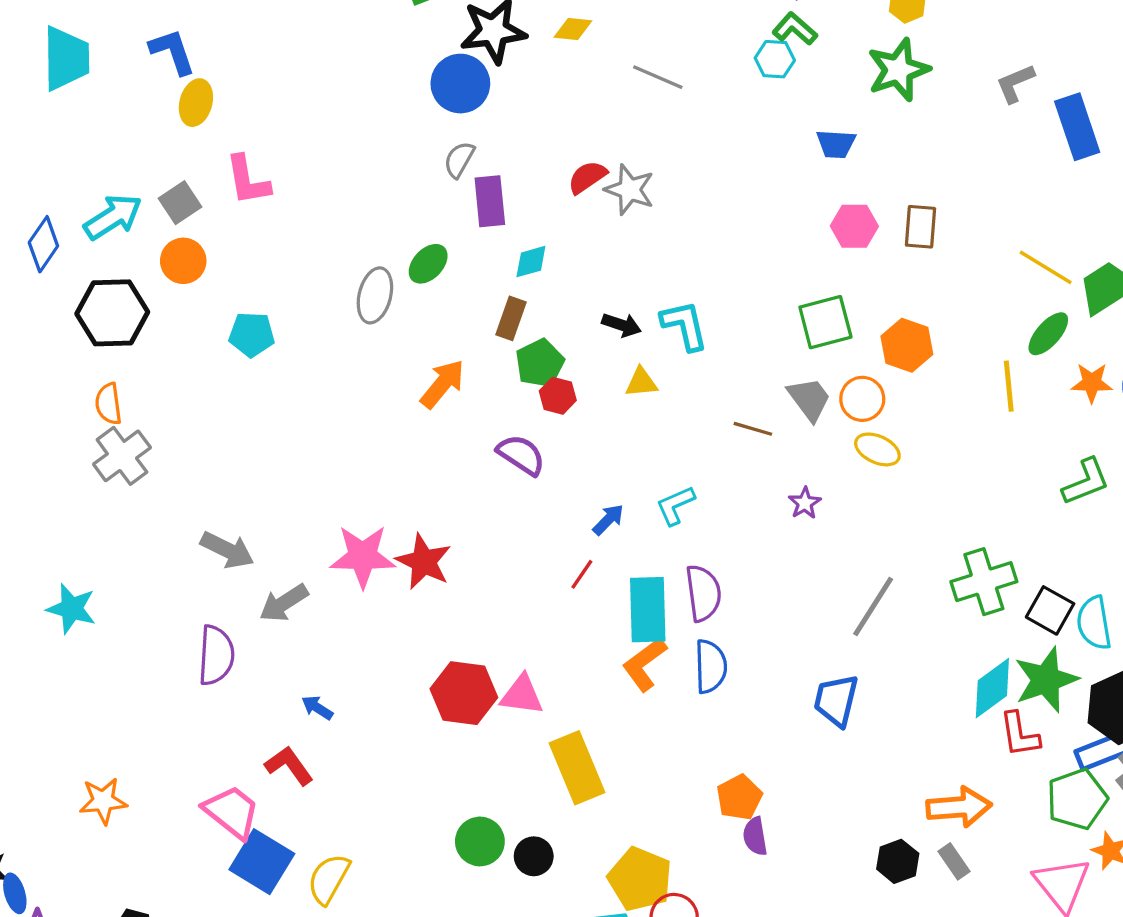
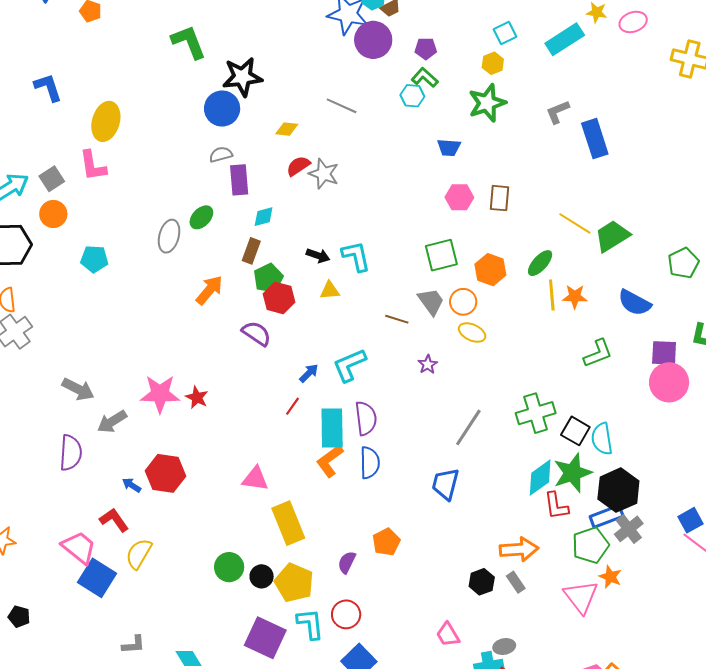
yellow diamond: (573, 29) -> (287, 129), moved
yellow ellipse: (196, 103) -> (106, 121), moved, size x1.4
gray semicircle: (459, 160) -> (221, 155), turned 45
green ellipse: (1048, 334) -> (540, 263), moved
orange star: (1092, 383) -> (575, 297), moved
red hexagon: (558, 396) -> (279, 298), size x1.4
cyan L-shape: (675, 505) -> (349, 365), size x1.4
red star: (424, 562) -> (197, 397), size x0.7
red hexagon: (464, 693) -> (165, 473), moved
purple semicircle: (755, 836) -> (347, 562), moved, turned 35
yellow semicircle: (329, 879) -> (139, 554), moved
yellow pentagon: (640, 879) -> (294, 583), moved

